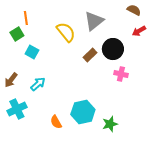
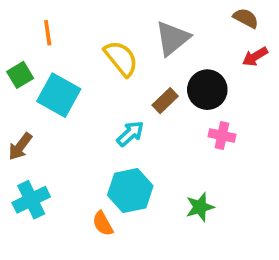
green square: (17, 34) -> (20, 75), moved
cyan square: (32, 52) -> (59, 95), size x1.6
cyan arrow: (38, 84) -> (130, 134), moved
cyan hexagon: (83, 112) -> (130, 191), moved
green star: (110, 124) -> (200, 207), moved

